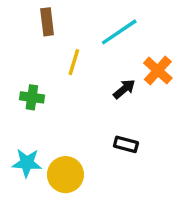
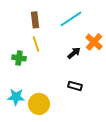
brown rectangle: (47, 22) -> (35, 20), moved
yellow line: (74, 62) -> (36, 44), moved, turned -35

